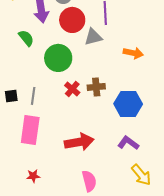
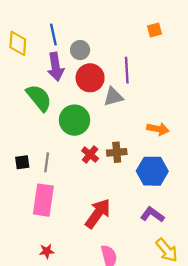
green semicircle: (26, 38) -> (39, 98), size x1.5
orange arrow: (133, 53) -> (158, 129), moved
red arrow: (79, 142) -> (98, 213), turned -44

